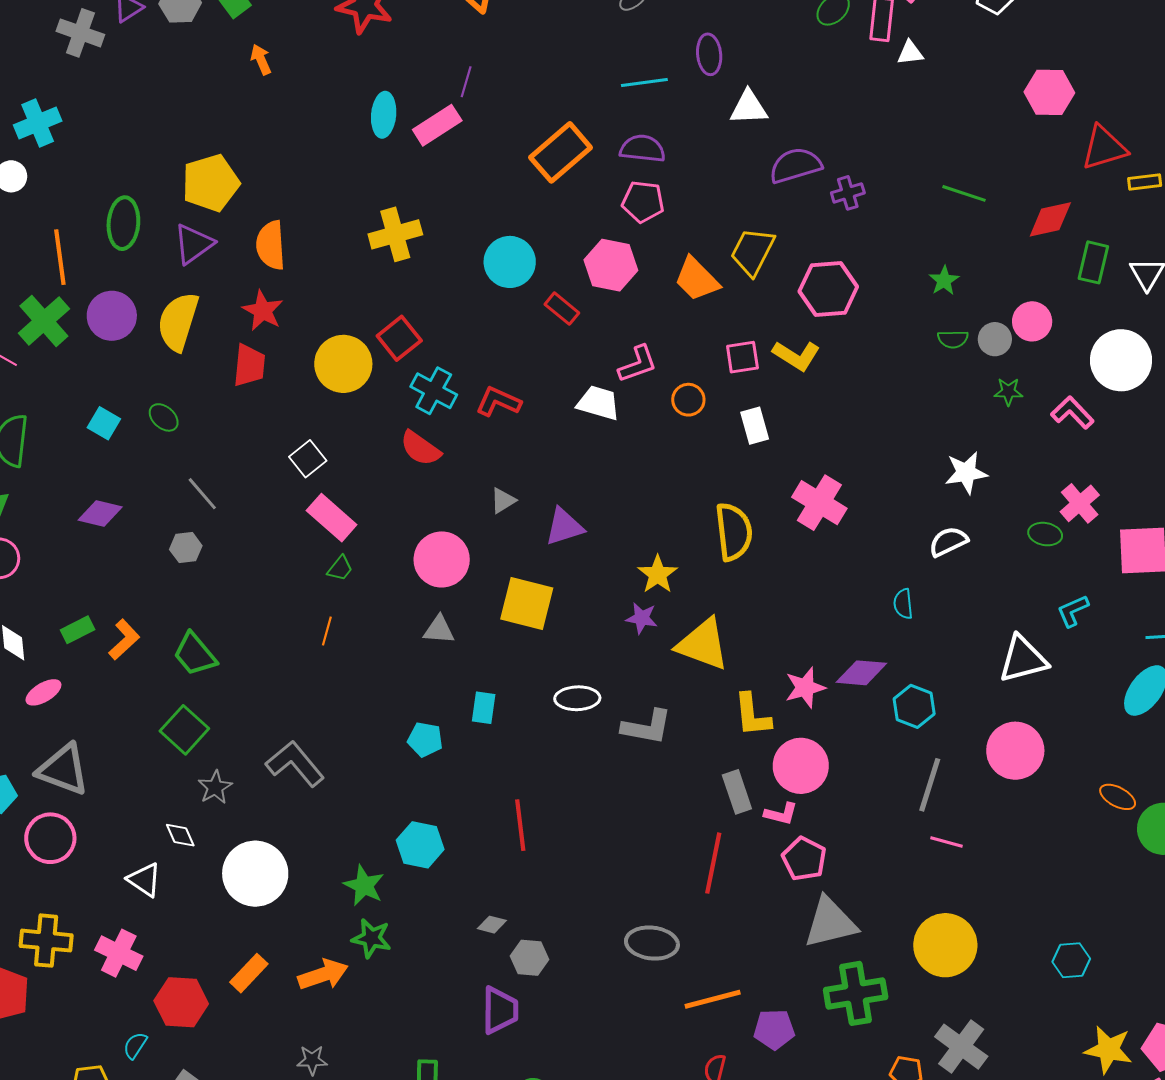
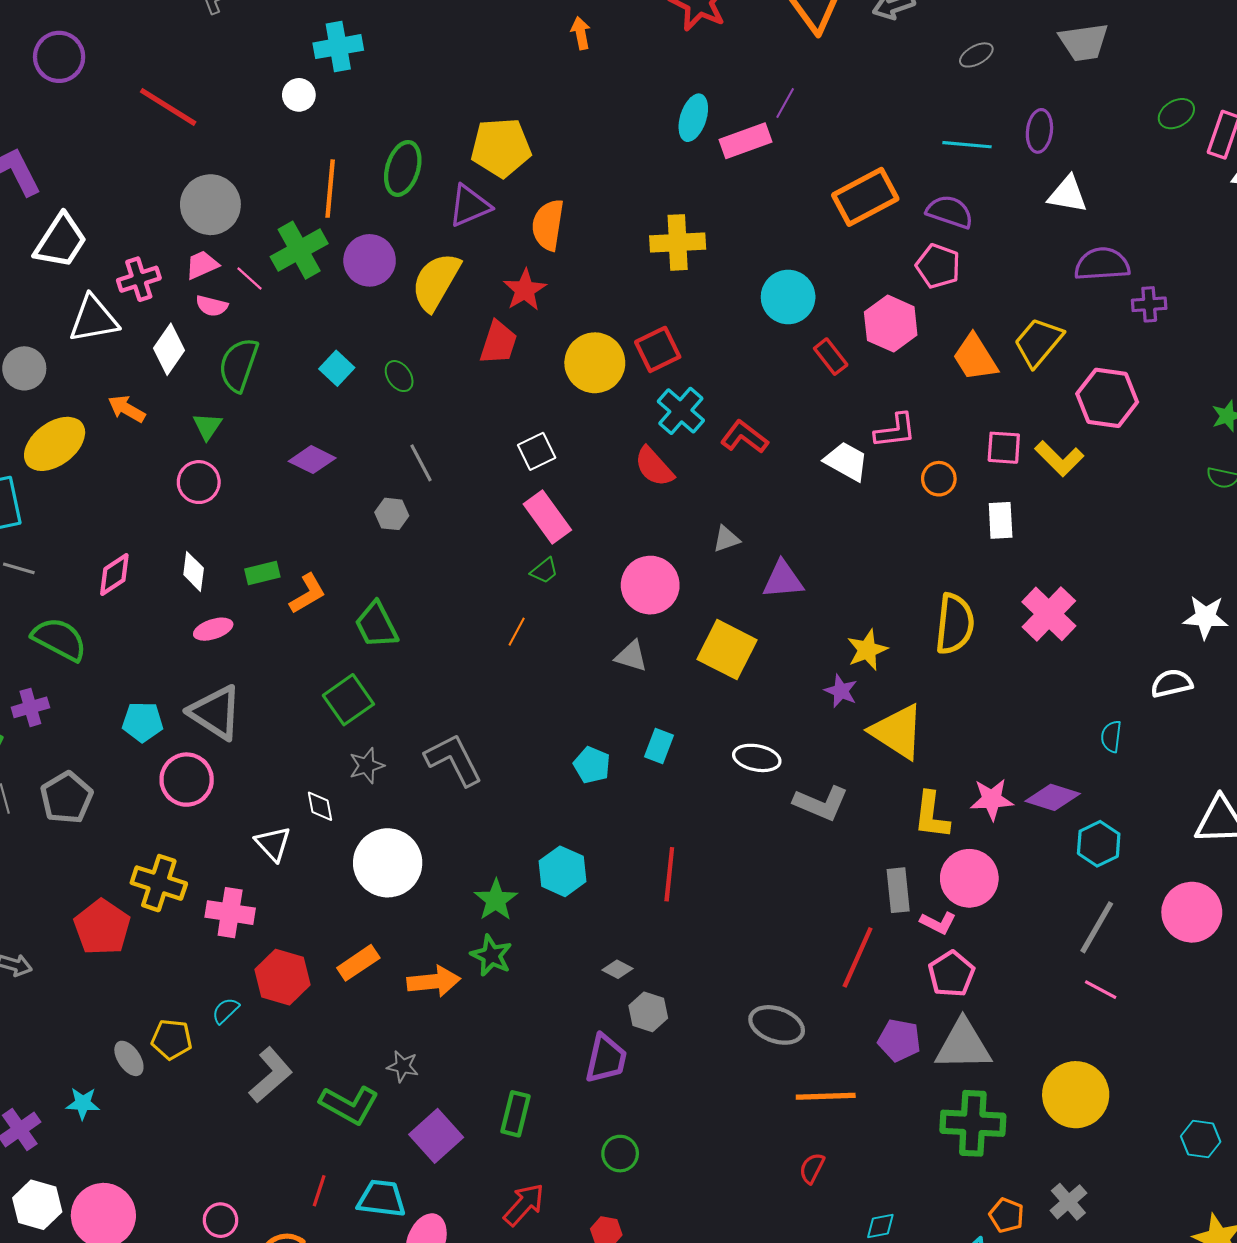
pink cross: (119, 953) -> (230, 913), turned -30
purple pentagon: (774, 1029) -> (899, 1040), moved
gray cross: (961, 1047) -> (1068, 1202), size x0.7

